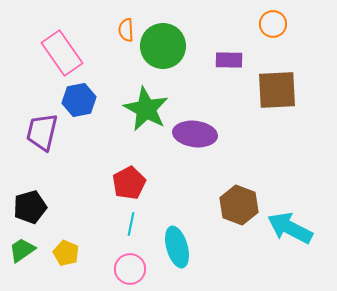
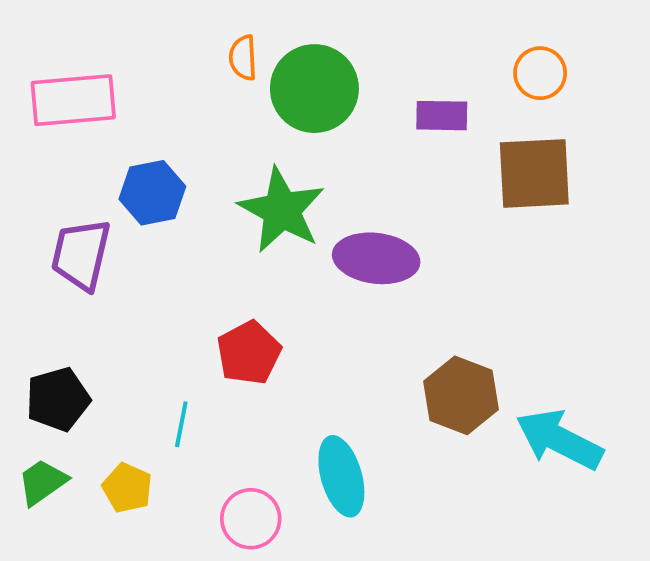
orange circle: (273, 24) -> (540, 73), moved
pink rectangle: (62, 53) -> (73, 100), moved, turned -60
cyan line: (131, 224) -> (181, 424), moved

